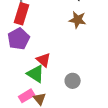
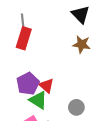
purple pentagon: (19, 39) -> (28, 84), moved

